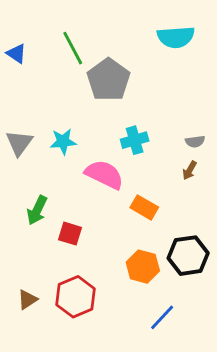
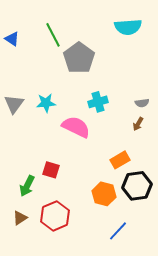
orange rectangle: (144, 207) -> (120, 160), moved, turned -60
green arrow: (37, 210) -> (27, 186), moved

